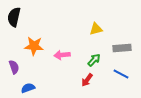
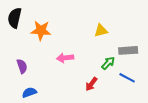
orange star: (34, 46) -> (41, 30), moved
green arrow: (94, 60) -> (108, 63), moved
purple semicircle: (14, 67) -> (22, 66), moved

